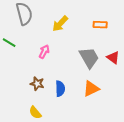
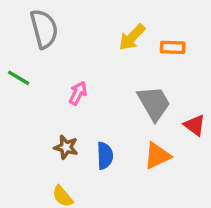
yellow arrow: (60, 24) -> (132, 37), moved
red triangle: (113, 58) -> (195, 125), moved

